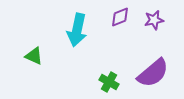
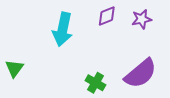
green triangle: (34, 56) -> (14, 68), moved, turned 42

